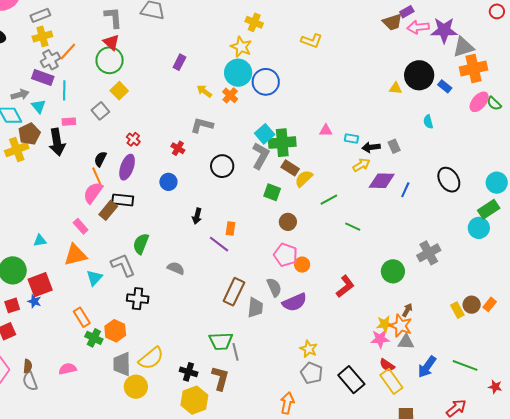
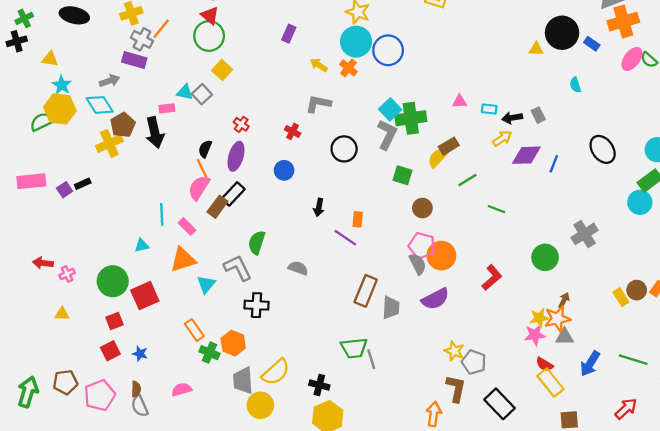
gray cross: (50, 60) -> (142, 39), turned -30
cyan line: (64, 90) -> (162, 214), moved
cyan triangle: (39, 106) -> (185, 92), moved, turned -35
brown rectangle: (290, 168) -> (449, 146), moved, turned -60
black rectangle: (123, 200) -> (233, 194), turned -50
orange circle: (302, 265) -> (441, 256), size x1.6
gray semicircle: (274, 287) -> (418, 264), moved
blue star: (34, 301) -> (140, 354), moved
orange star: (401, 326) -> (557, 319), turned -30
gray pentagon: (312, 373) -> (474, 362), moved
brown L-shape: (220, 378) -> (456, 389), moved
black rectangle: (351, 380) -> (500, 404), moved

